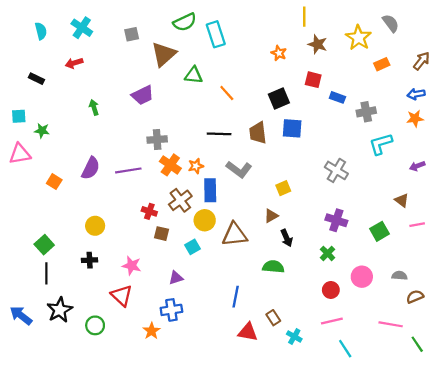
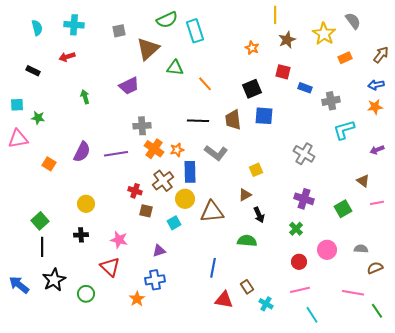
cyan cross: (82, 28) -> (74, 25), turned -30
brown star: (318, 44) -> (287, 40), turned 30

